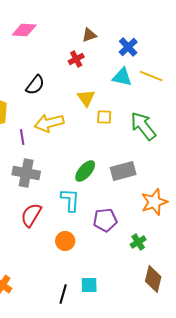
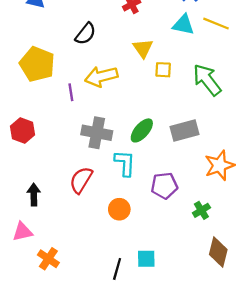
gray cross: (26, 173) -> (97, 133), moved

